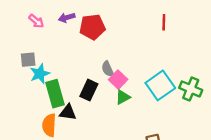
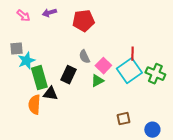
red line: (164, 22) -> (132, 54), moved
red pentagon: (92, 27) -> (83, 21), moved
pink square: (118, 80) -> (103, 66), moved

